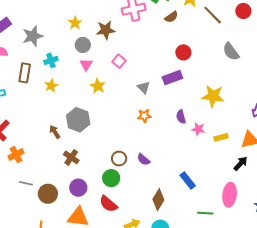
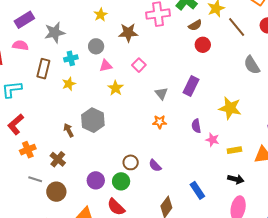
yellow star: (75, 23) -> (101, 15), moved
gray circle: (83, 45) -> (96, 46), moved
red circle: (183, 52) -> (203, 45), moved
pink triangle: (86, 65) -> (106, 66), turned 40
purple rectangle: (172, 78) -> (191, 86), turned -48
brown cross: (71, 157) -> (58, 159), moved
black arrow: (241, 164) -> (236, 179), moved, turned 56
purple circle: (78, 188) -> (96, 180), moved

